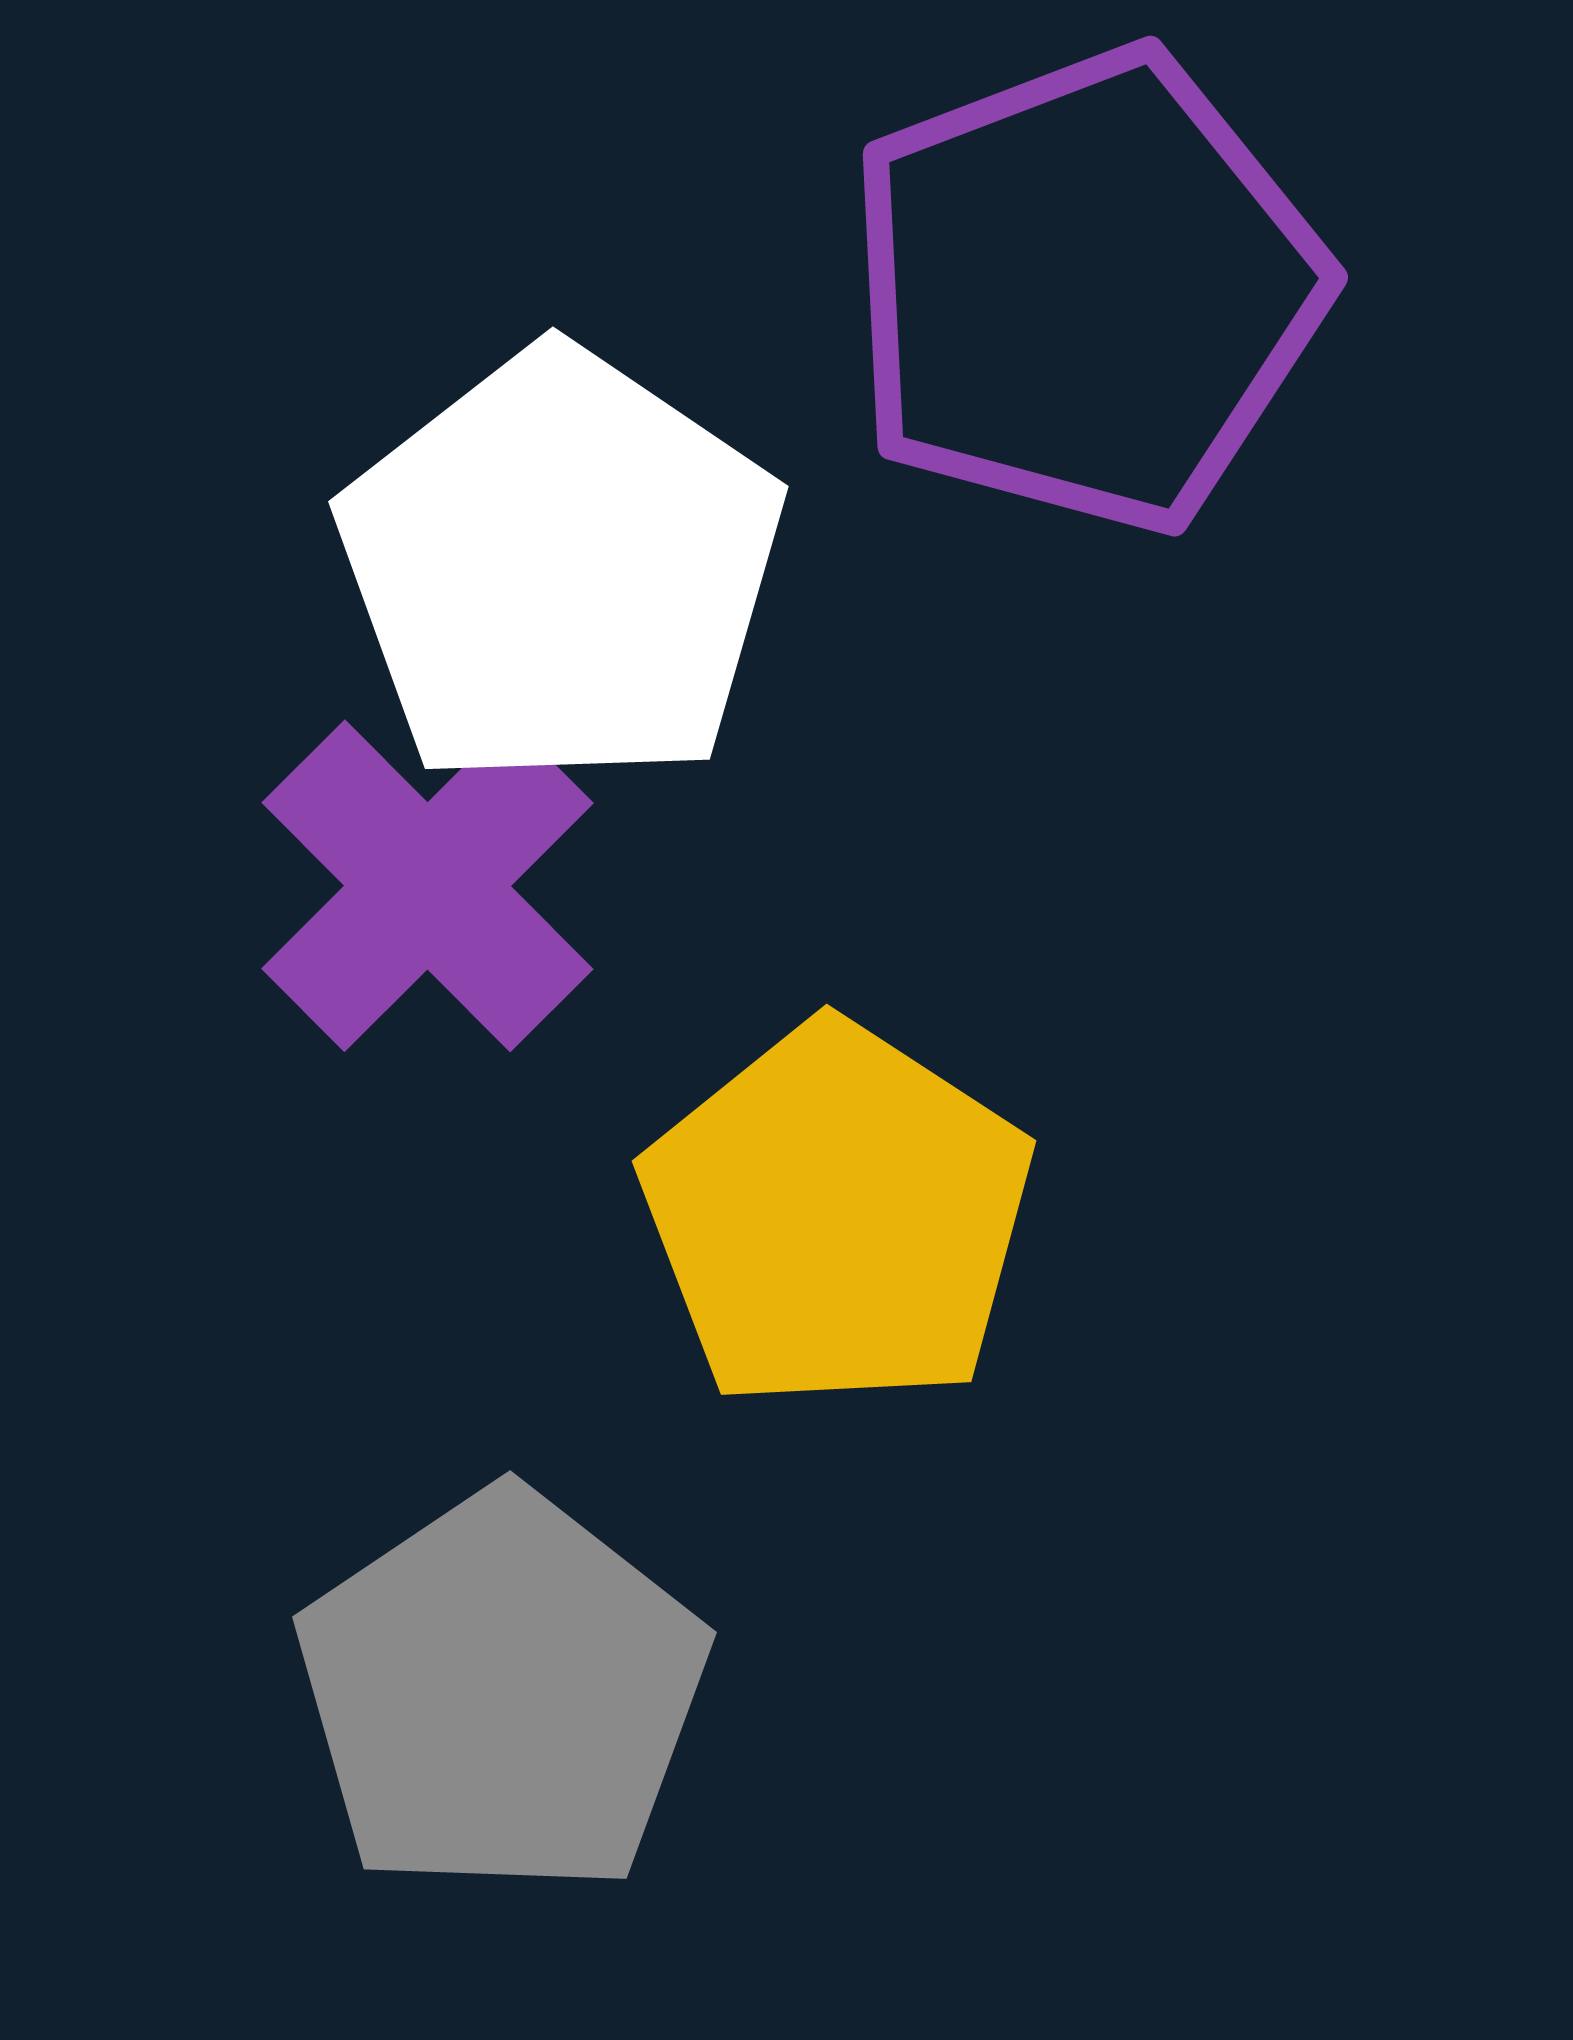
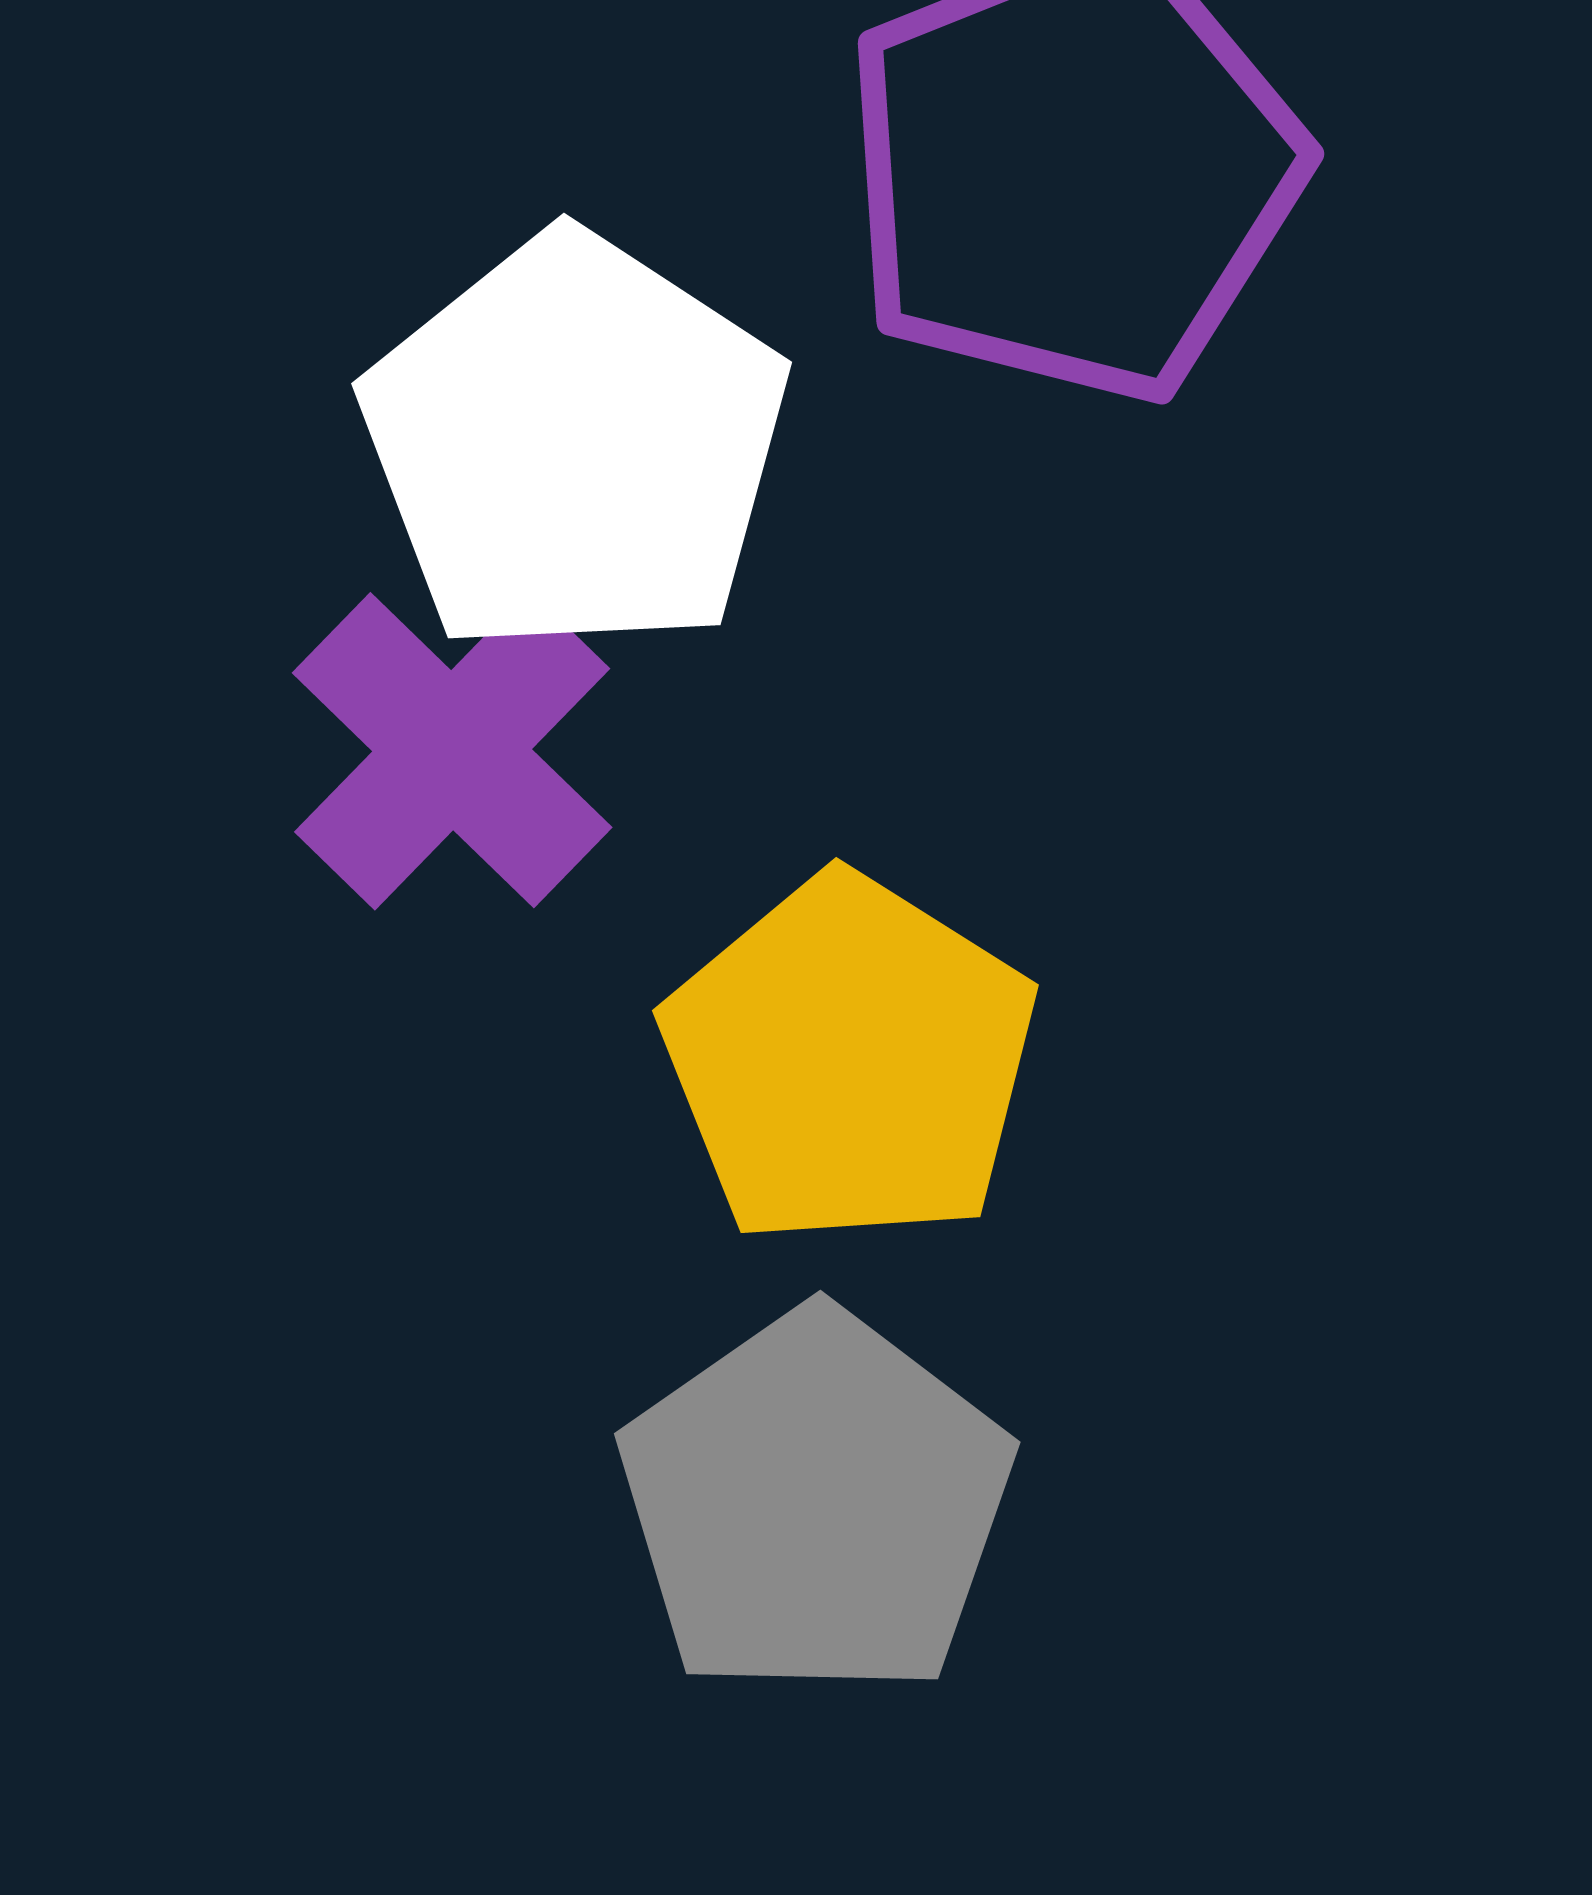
gray pentagon: (502, 1693) -> (816, 1504), moved

